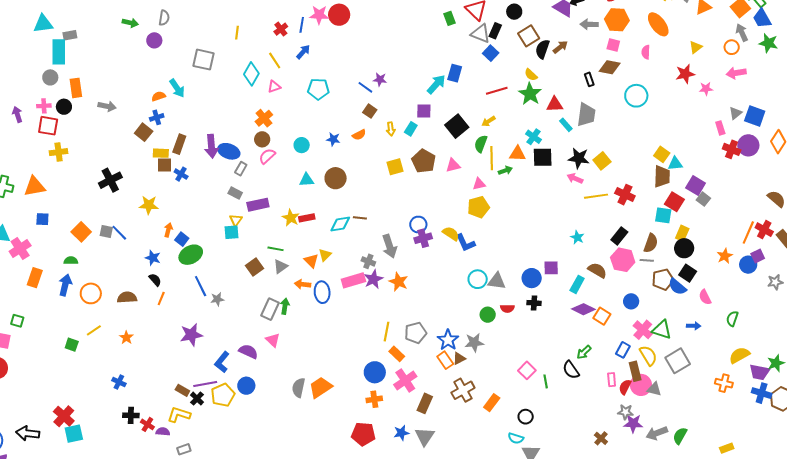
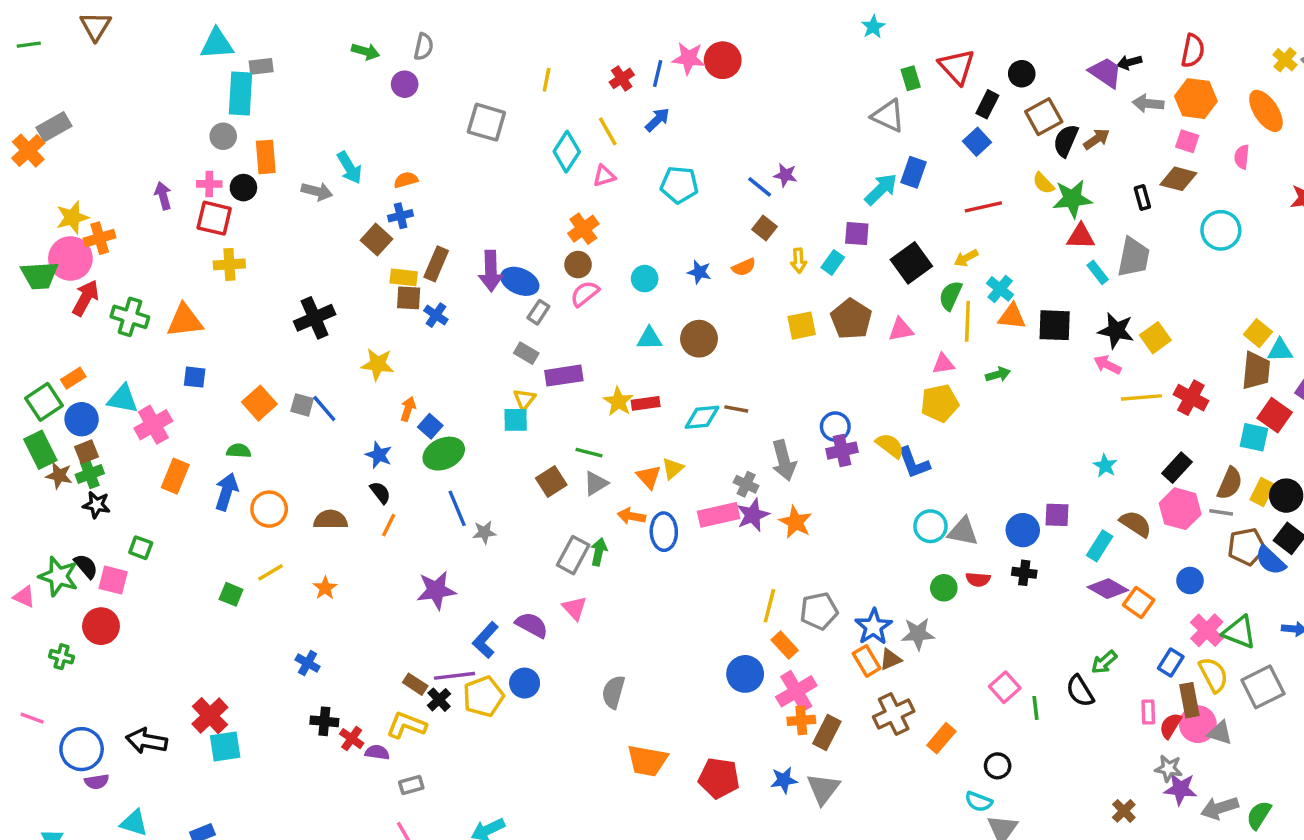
gray triangle: (480, 34) -> (888, 116), moved
cyan arrow: (177, 88) -> (350, 168), moved
green star: (530, 94) -> (1072, 199), moved, turned 30
cyan cross: (533, 137) -> (1000, 289), moved
green arrow: (505, 170) -> (998, 374), moved
yellow rectangle: (682, 233) -> (1262, 492), moved
orange trapezoid: (321, 387) -> (647, 761), moved, turned -140
orange cross: (374, 399) -> (801, 720), moved

